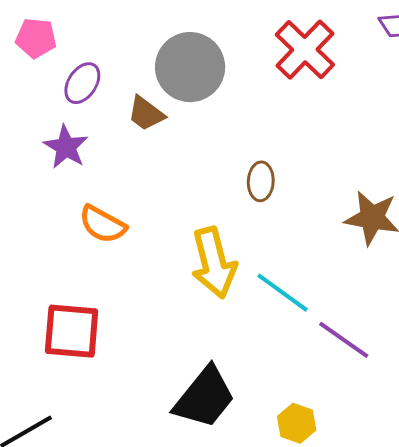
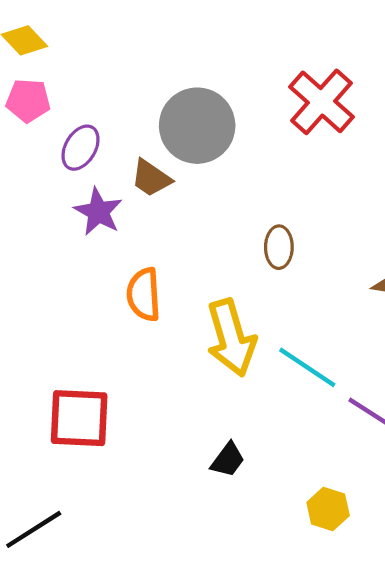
purple star: (66, 147) -> (98, 212), moved
orange semicircle: (103, 224) -> (144, 294), moved, turned 60
black trapezoid: (204, 397) -> (228, 460), moved, size x0.5

